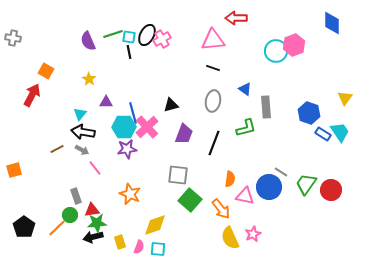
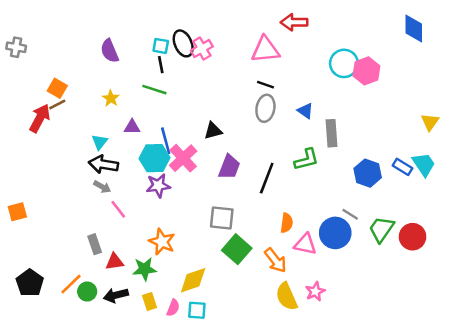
green line: (113, 34) -> (154, 90), moved, turned 36
black ellipse: (147, 35) -> (183, 43), turned -50
pink hexagon: (294, 45) -> (366, 71), moved
gray ellipse: (213, 101) -> (265, 108), moved
blue hexagon: (309, 113) -> (368, 173), moved
brown line: (57, 149) -> (57, 105), moved
green circle: (70, 215) -> (87, 292), moved
green star: (97, 223) -> (144, 269), moved

